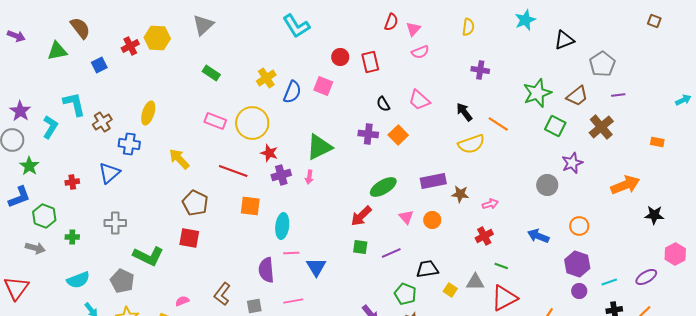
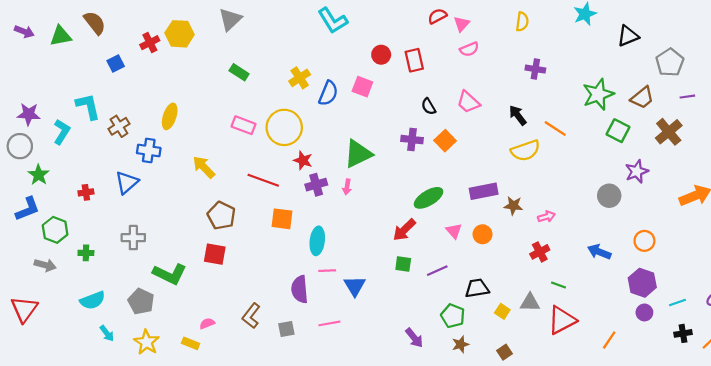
red semicircle: (391, 22) -> (437, 16), turned -138
green triangle: (57, 51) -> (61, 36), moved
purple star: (20, 111) -> (29, 114), turned -30

